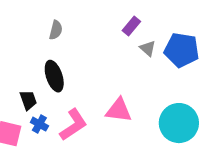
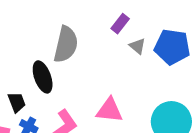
gray semicircle: (56, 30) -> (66, 44), moved, size x1.8

